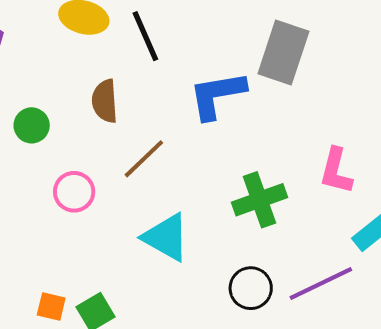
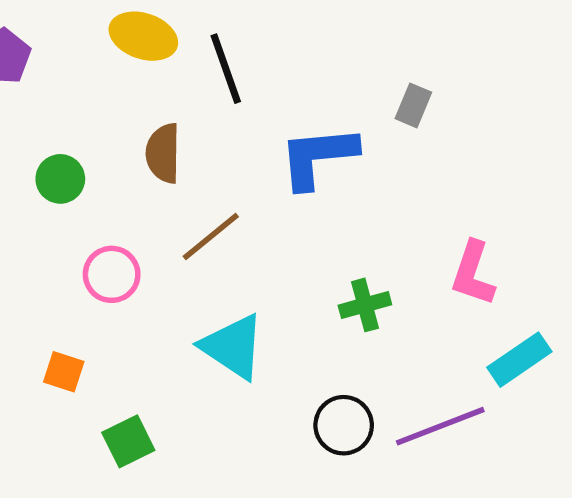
gray rectangle: (283, 52) -> (413, 105), size x0.5
green cross: (259, 200) -> (365, 305), size x0.7
orange square: (51, 307) -> (64, 372), moved

